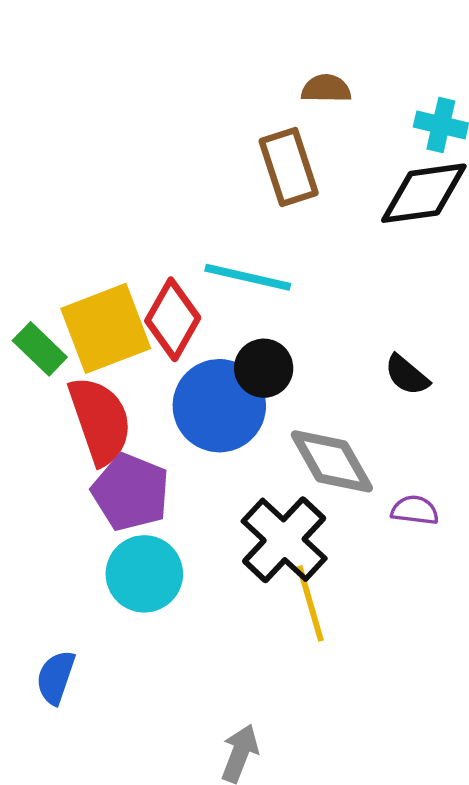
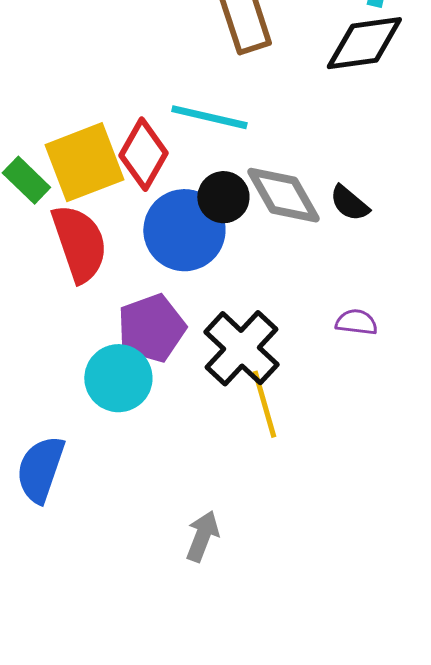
gray diamond: (332, 461) -> (283, 195), moved
purple pentagon: (131, 492) -> (151, 328), moved, turned 30
blue semicircle: (56, 677) -> (40, 469), size x1.4

